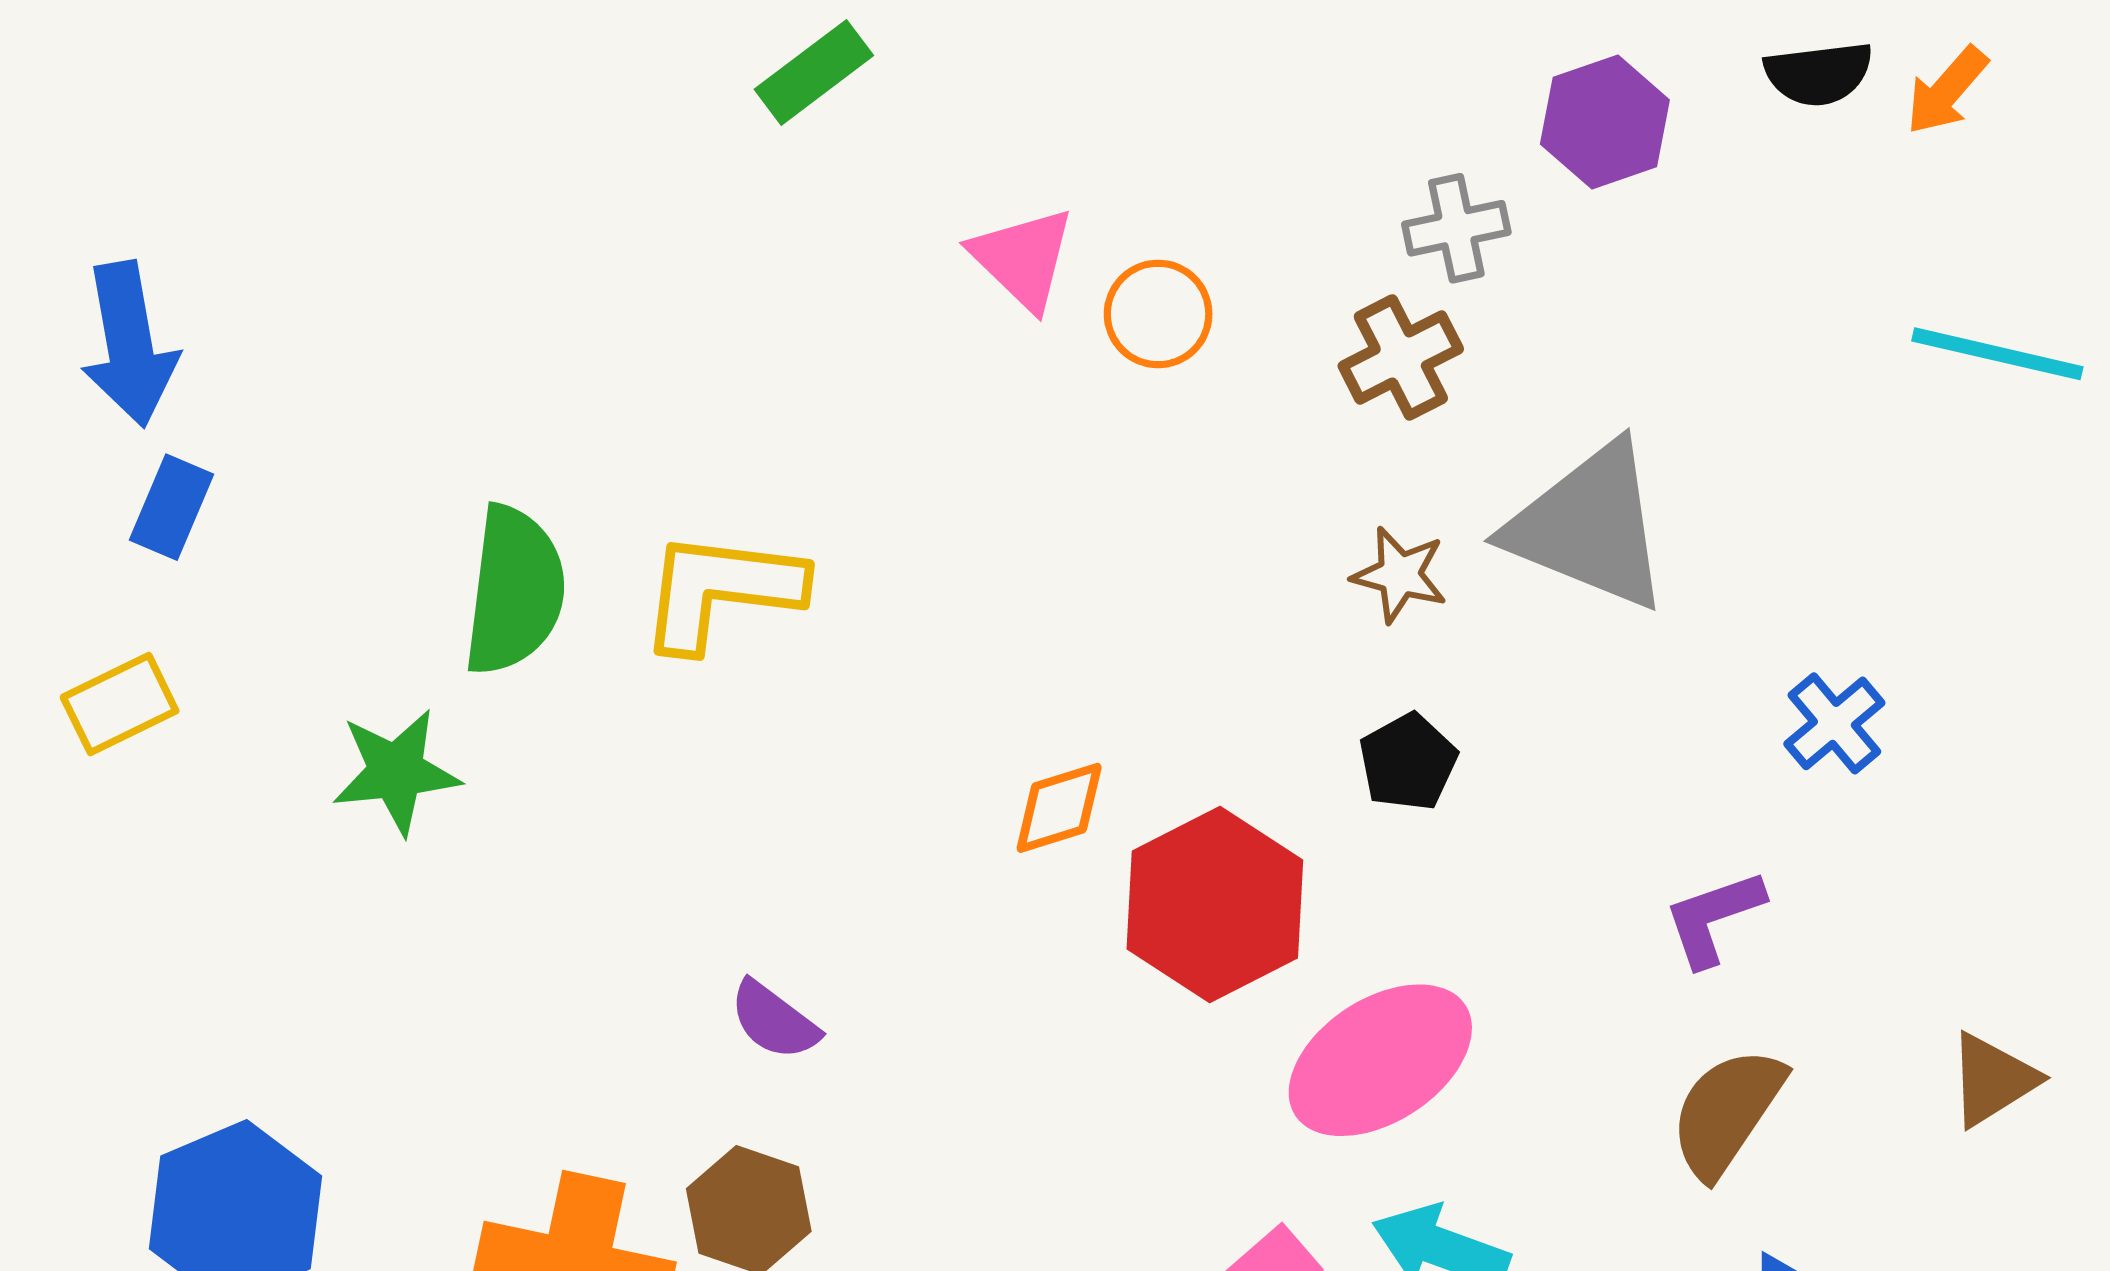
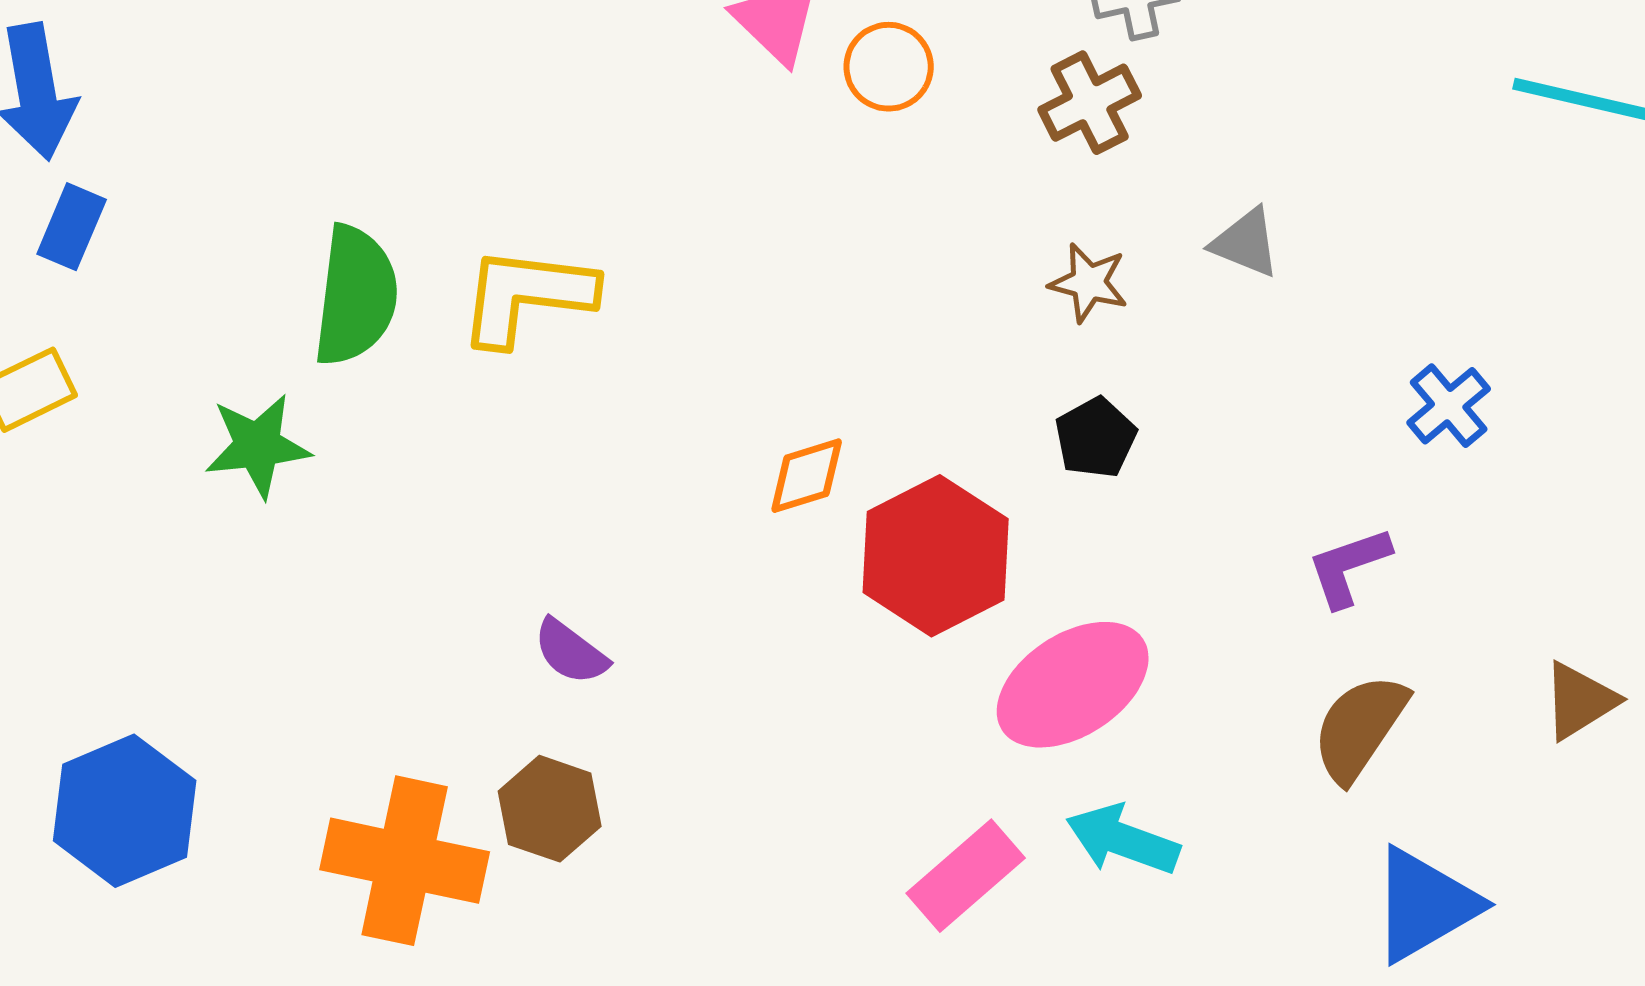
gray triangle: (1589, 527) -> (1246, 243), size x0.5

